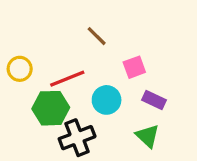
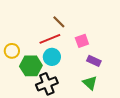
yellow circle: (20, 69) -> (12, 51), moved
red line: (67, 79) -> (50, 39), moved
cyan circle: (107, 100) -> (52, 57), moved

